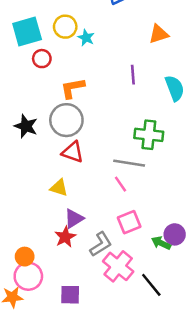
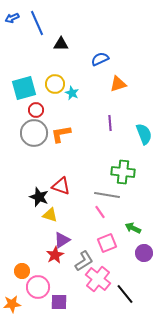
orange triangle: (159, 34) -> (118, 84), moved
gray circle: (66, 120) -> (34, 133), moved
black star: (26, 126) -> (39, 197), moved
green arrow: (161, 243) -> (133, 228), moved
pink circle: (28, 276) -> (38, 287), moved

